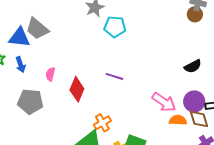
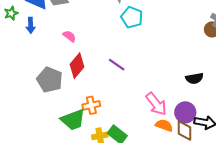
pink semicircle: (50, 74) -> (69, 36), moved, turned 96
gray pentagon: (30, 102) -> (50, 80), moved

